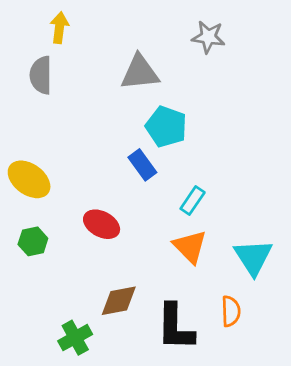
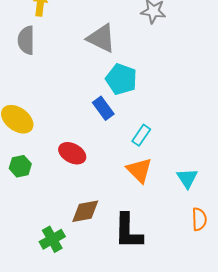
gray triangle: (140, 73) -> (101, 38), turned 32
cyan triangle: (253, 257) -> (187, 178), size x0.7
orange semicircle: (231, 311) -> (199, 219), moved

